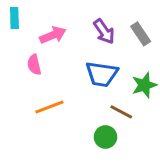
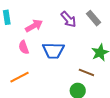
blue trapezoid: (102, 74) -> (53, 51), moved
orange line: (49, 107) -> (19, 77), moved

